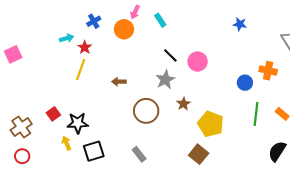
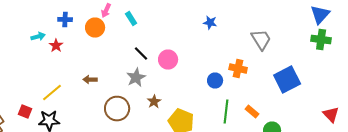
blue cross: (94, 21) -> (65, 20), turned 32
yellow line: (81, 70) -> (52, 92), moved, turned 30
red square: (53, 114) -> (25, 112), turned -32

